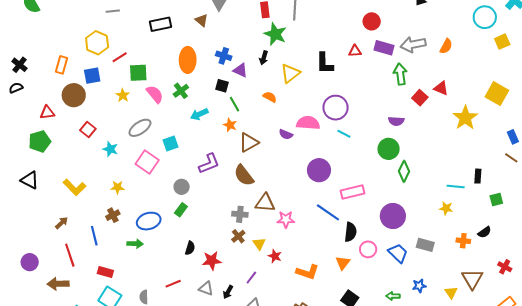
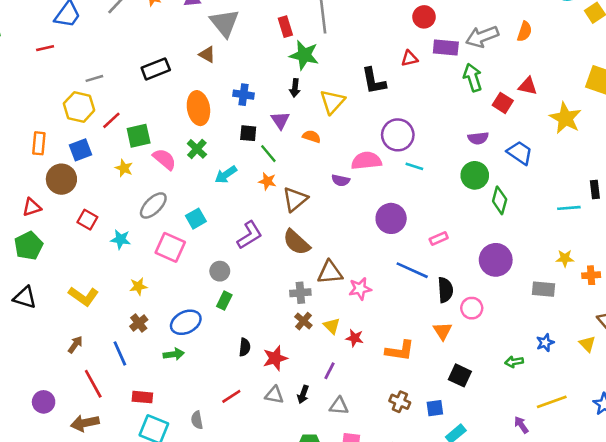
gray line: (113, 11) -> (94, 78), moved
purple triangle: (240, 70) -> (280, 120), moved, turned 42
pink rectangle: (352, 192) -> (439, 239), size x0.6
yellow star: (446, 208) -> (565, 258), moved
blue trapezoid: (398, 253) -> (520, 153), moved

